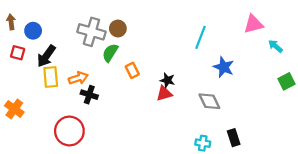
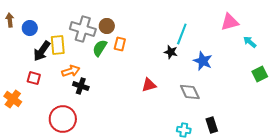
red square: (18, 53) -> (34, 78), moved
orange rectangle: (132, 70) -> (120, 44), moved, turned 40
yellow rectangle: (51, 77) -> (58, 45), moved
black star: (167, 80) -> (171, 52), moved

